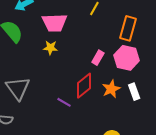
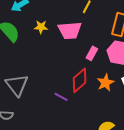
pink trapezoid: (54, 23) -> (70, 30), moved
yellow star: (50, 48) -> (41, 27), moved

